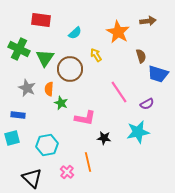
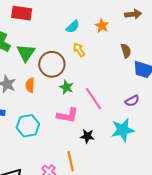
orange star: (118, 32) -> (102, 26), size x0.6
cyan semicircle: (75, 33) -> (73, 27), moved
pink line: (119, 92) -> (94, 99), moved
green star: (61, 103) -> (66, 87), moved
cyan hexagon: (47, 145) -> (28, 126), moved

